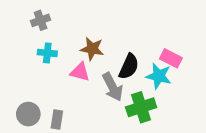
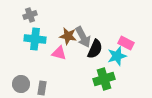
cyan cross: (47, 53) -> (35, 39), size x1.5
cyan star: (159, 76) -> (117, 56), turned -30
gray arrow: (113, 87) -> (83, 37), moved

